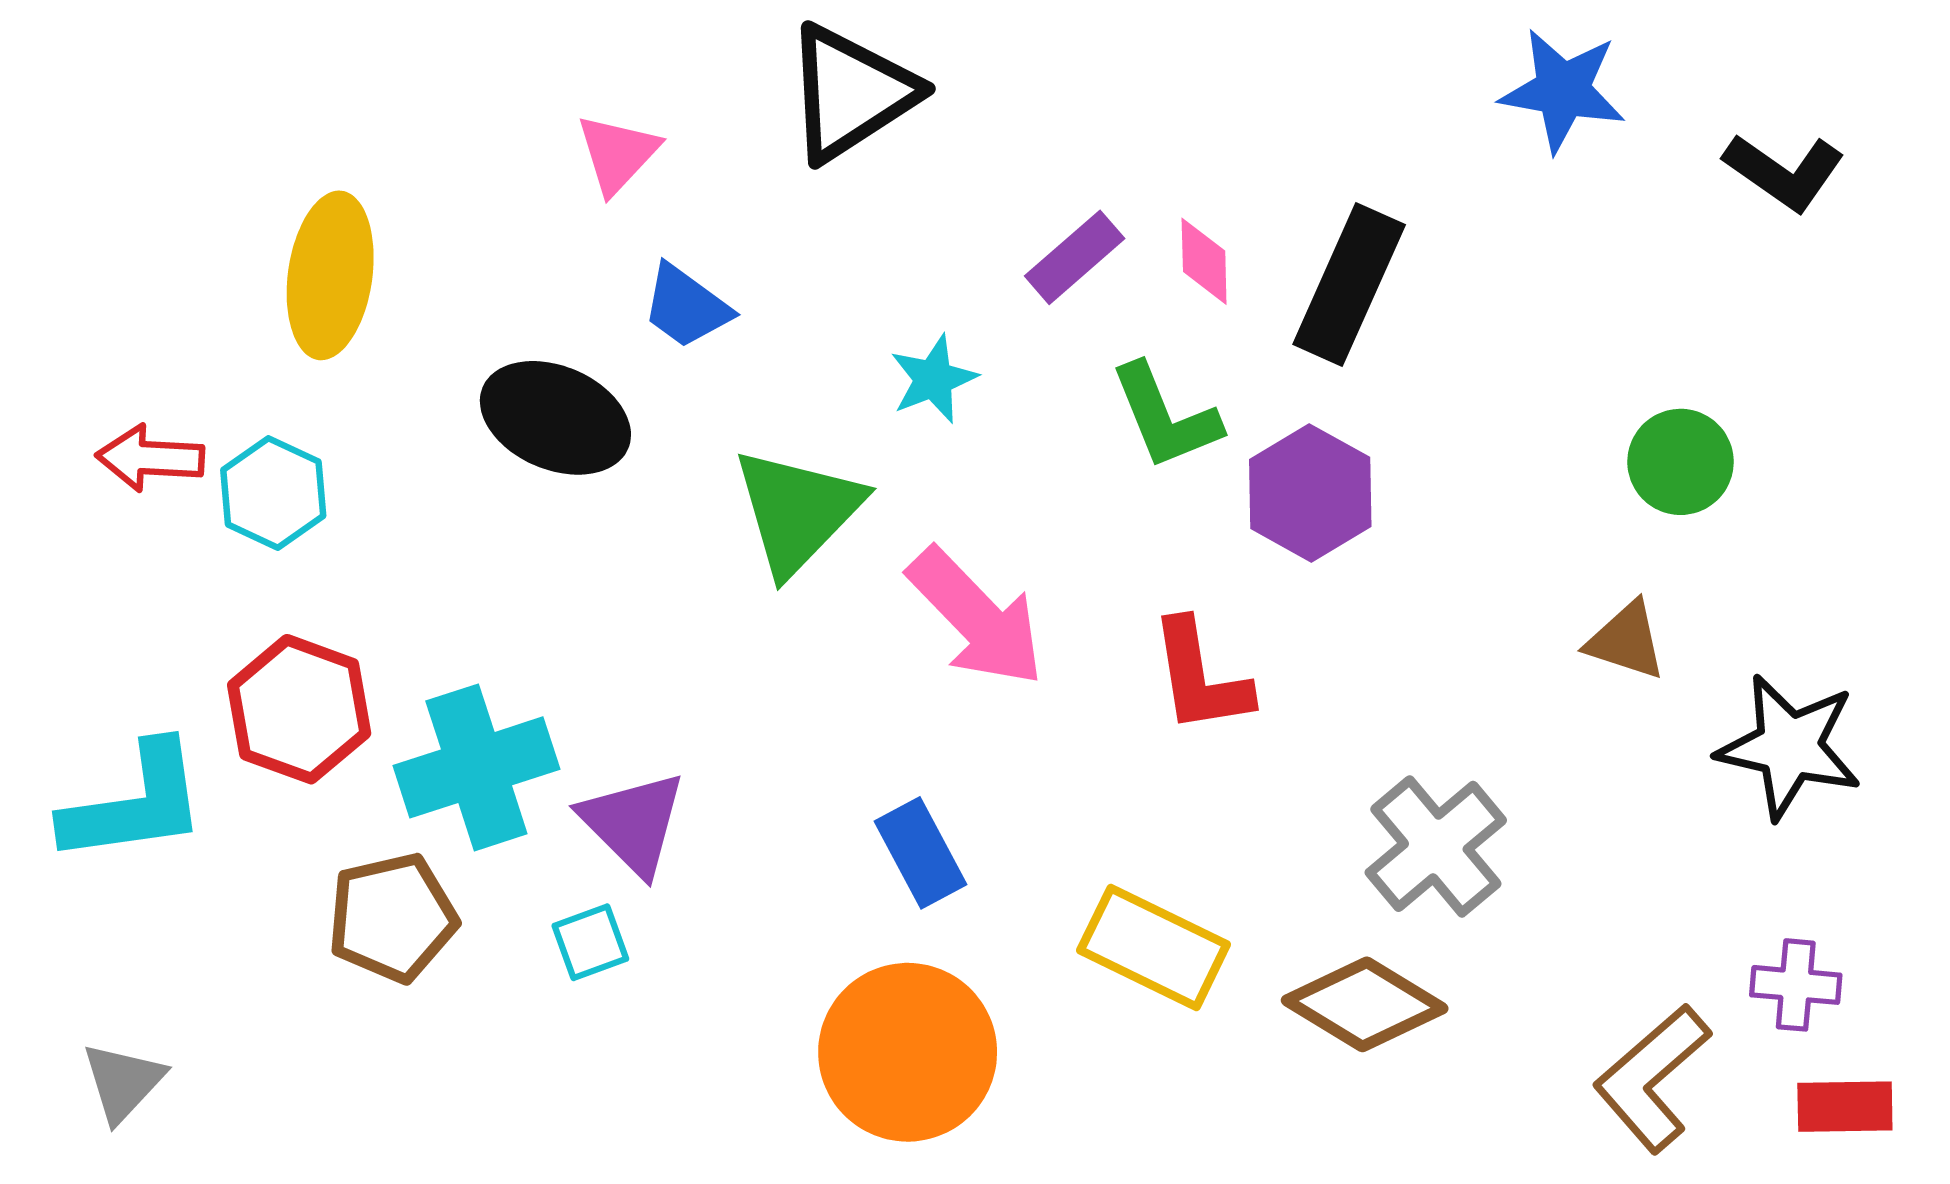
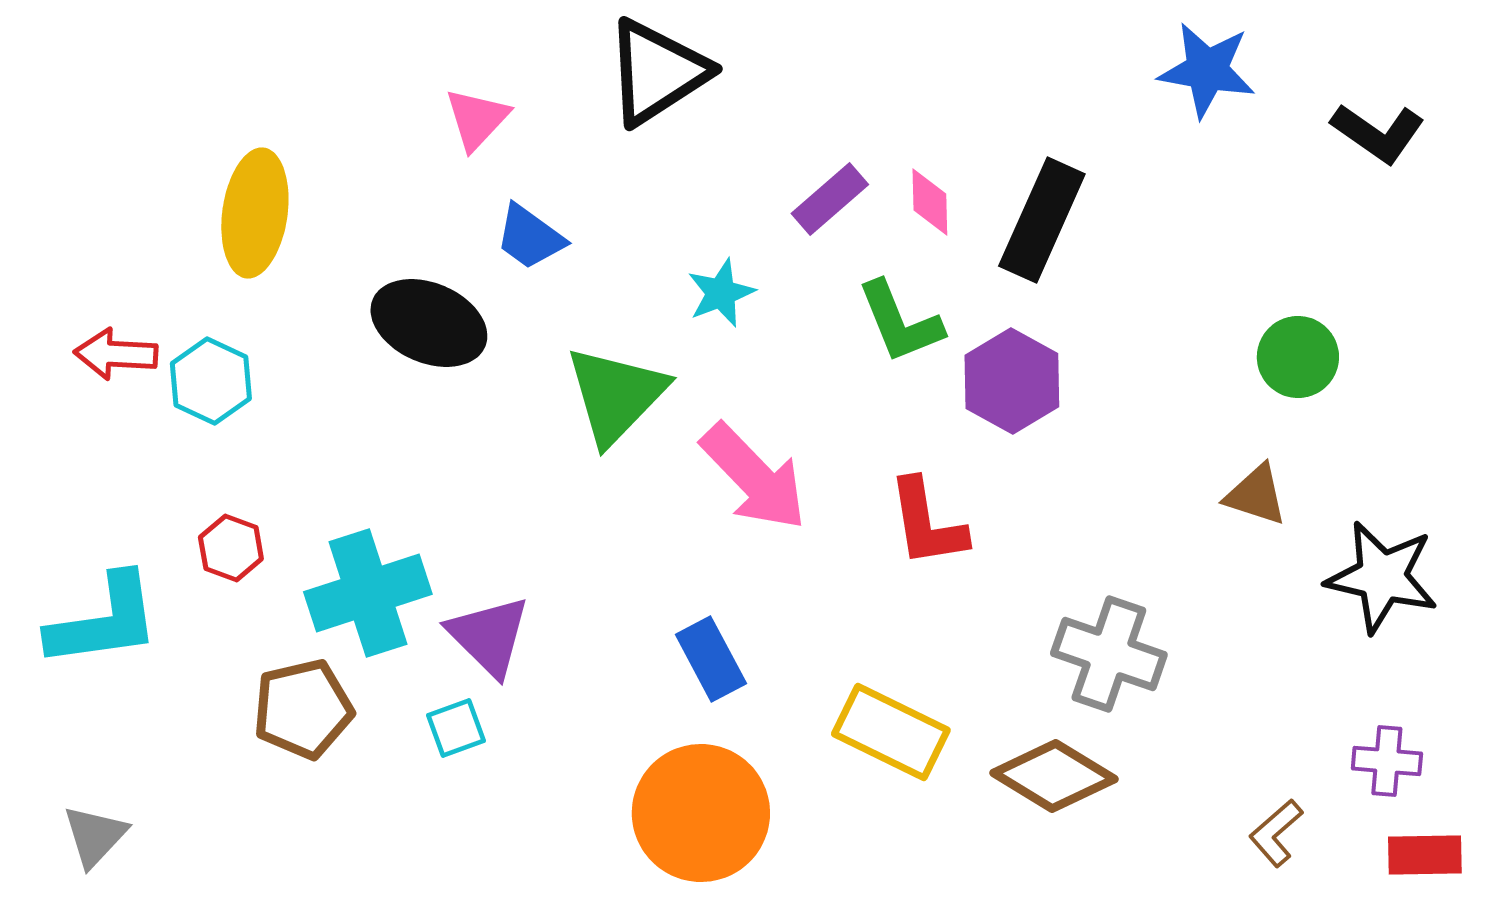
red hexagon: (299, 709) -> (231, 548), size x0.6
gray cross: (1436, 846) -> (1109, 654), turned -31
brown L-shape: (1652, 1078) -> (1276, 833), size x0.6

